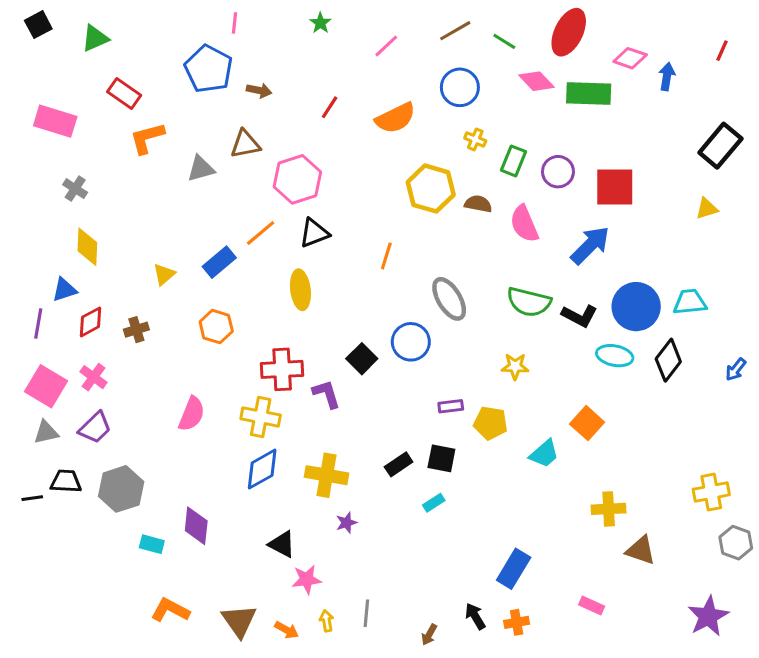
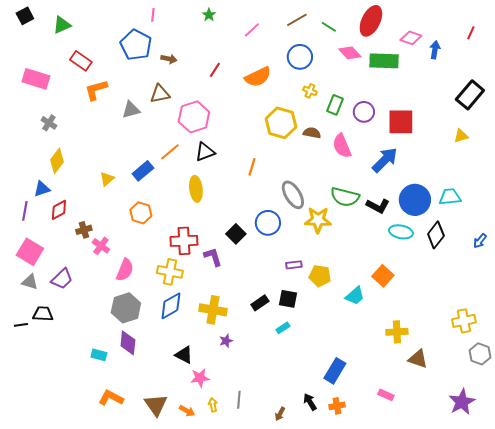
yellow diamond: (87, 247) -> (57, 161), turned 35
brown cross: (136, 330) -> (84, 230), moved
yellow star: (515, 366) -> (318, 220), moved, size x1.5
pink cross: (94, 377) -> (101, 246), moved
gray triangle: (46, 432) -> (30, 282), turned 30
gray hexagon: (121, 489) -> (126, 308), moved

